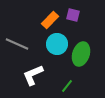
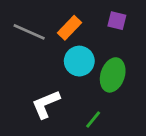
purple square: (73, 15) -> (117, 21), moved
gray line: (17, 44) -> (29, 32), moved

